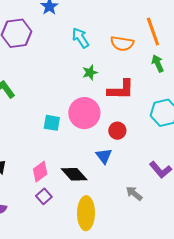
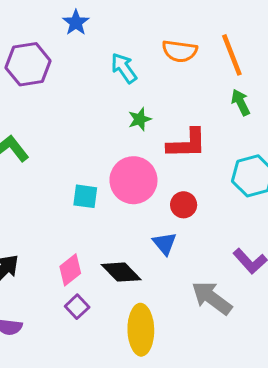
orange semicircle: (122, 43) -> (180, 51), moved
gray arrow: (134, 193) -> (212, 298), size x1.6

